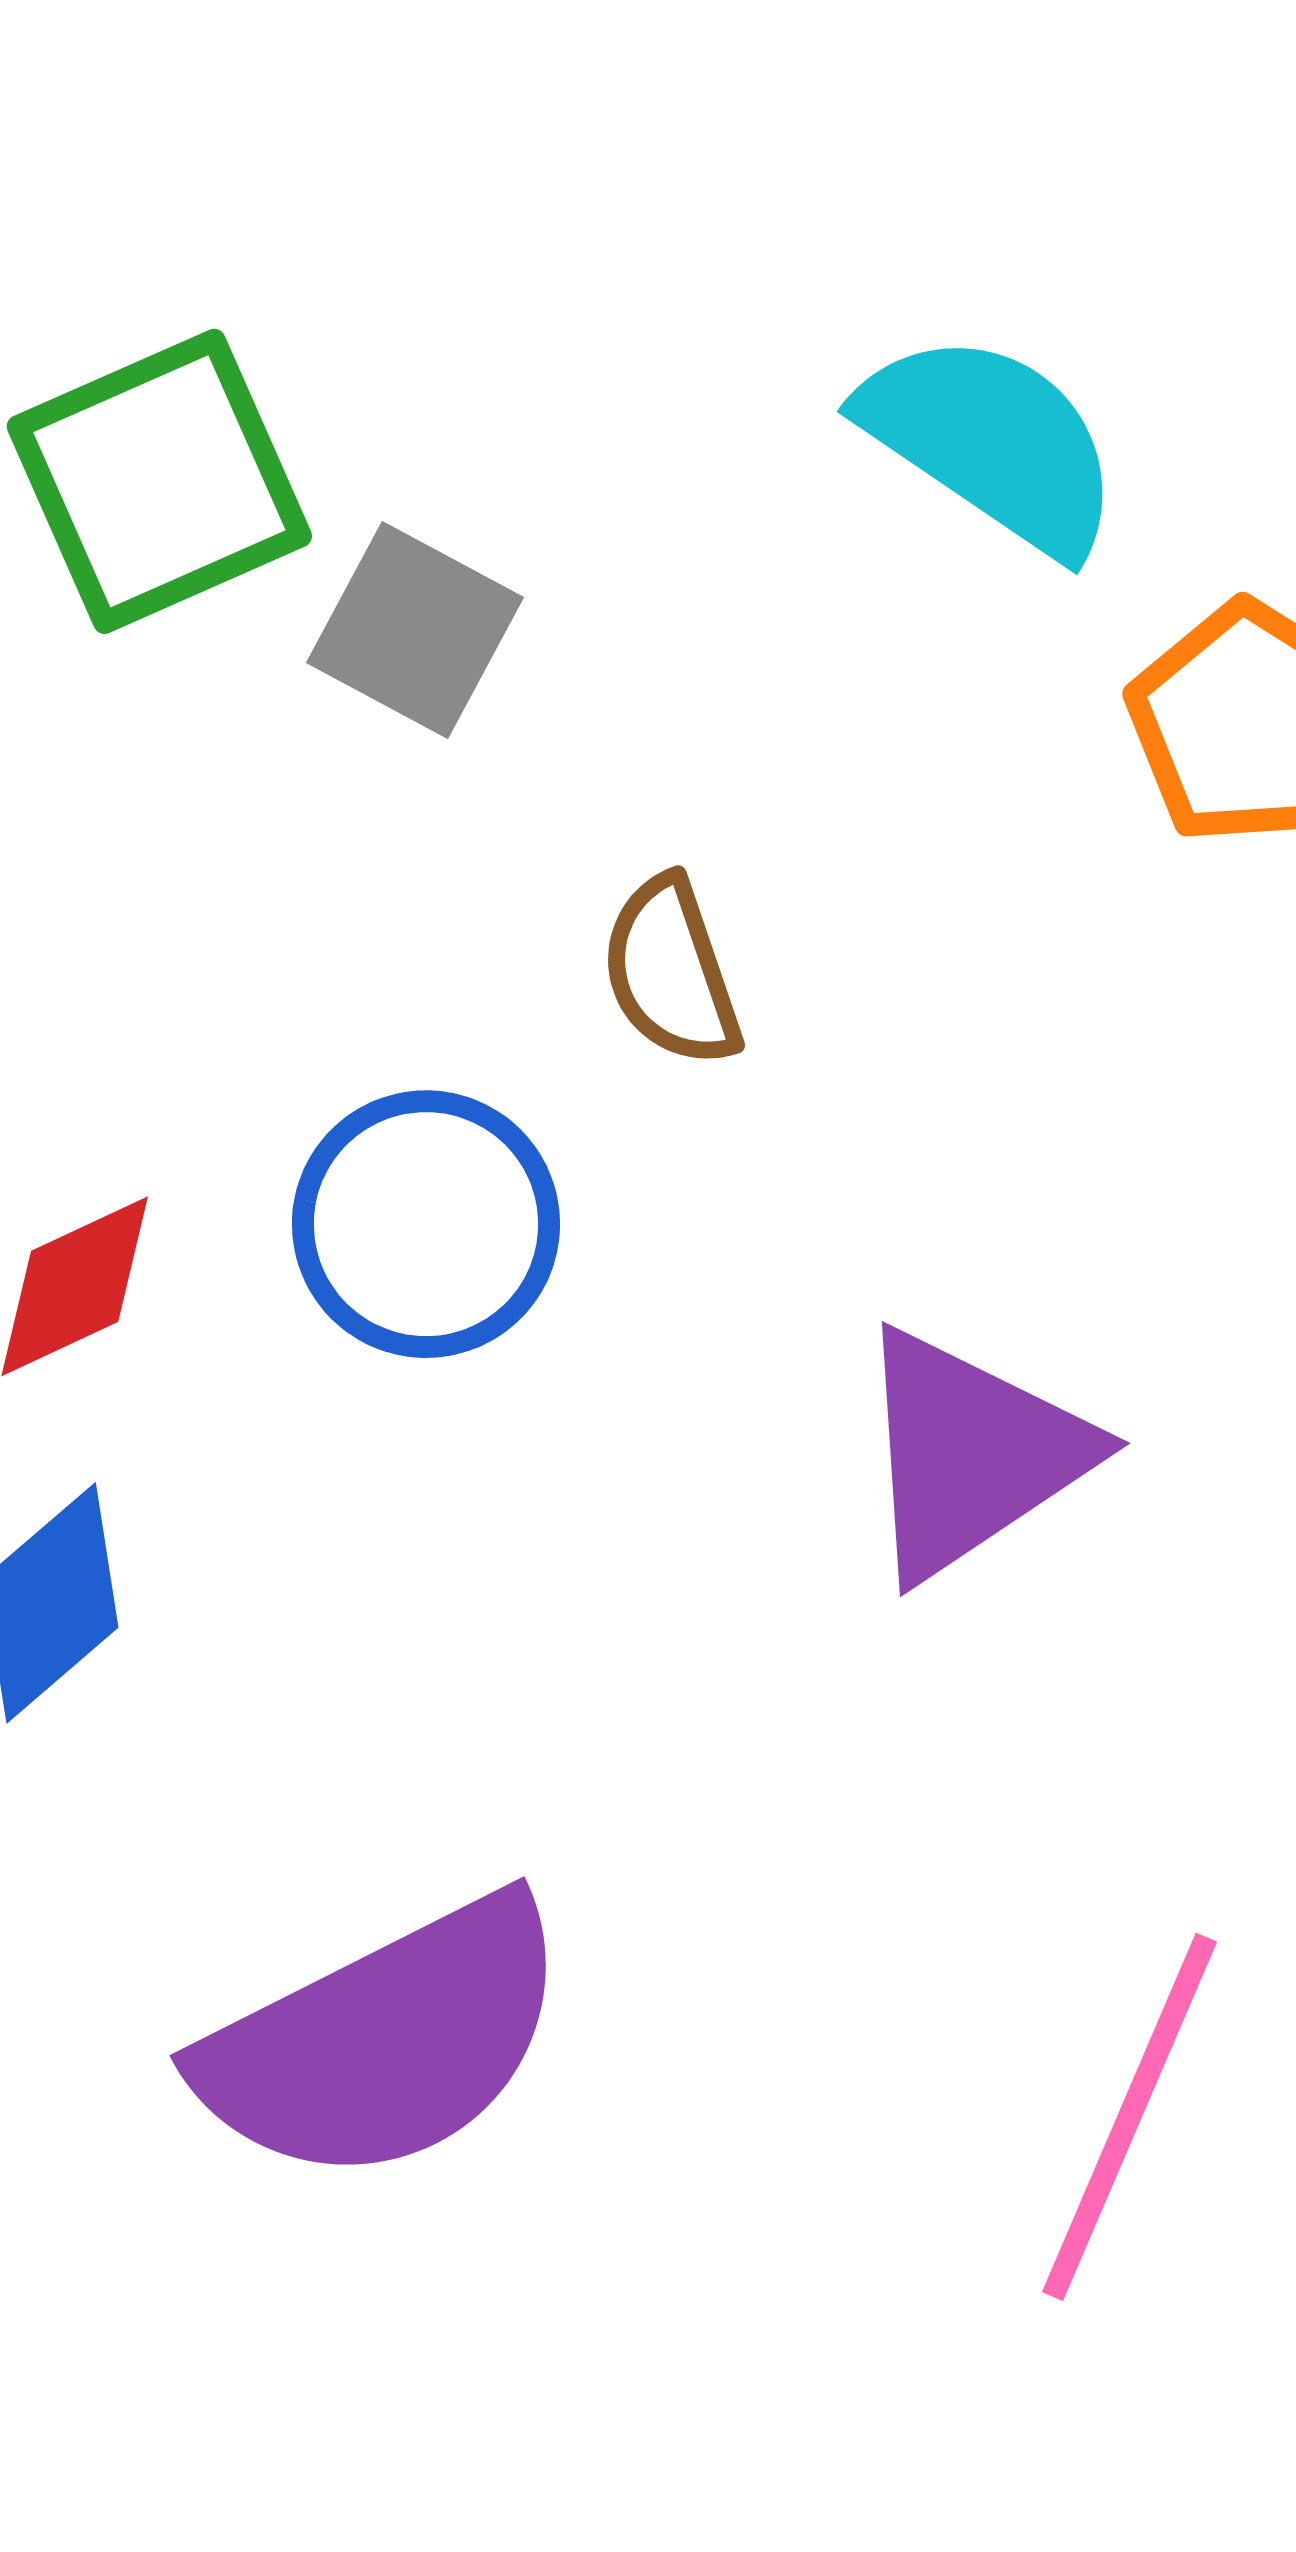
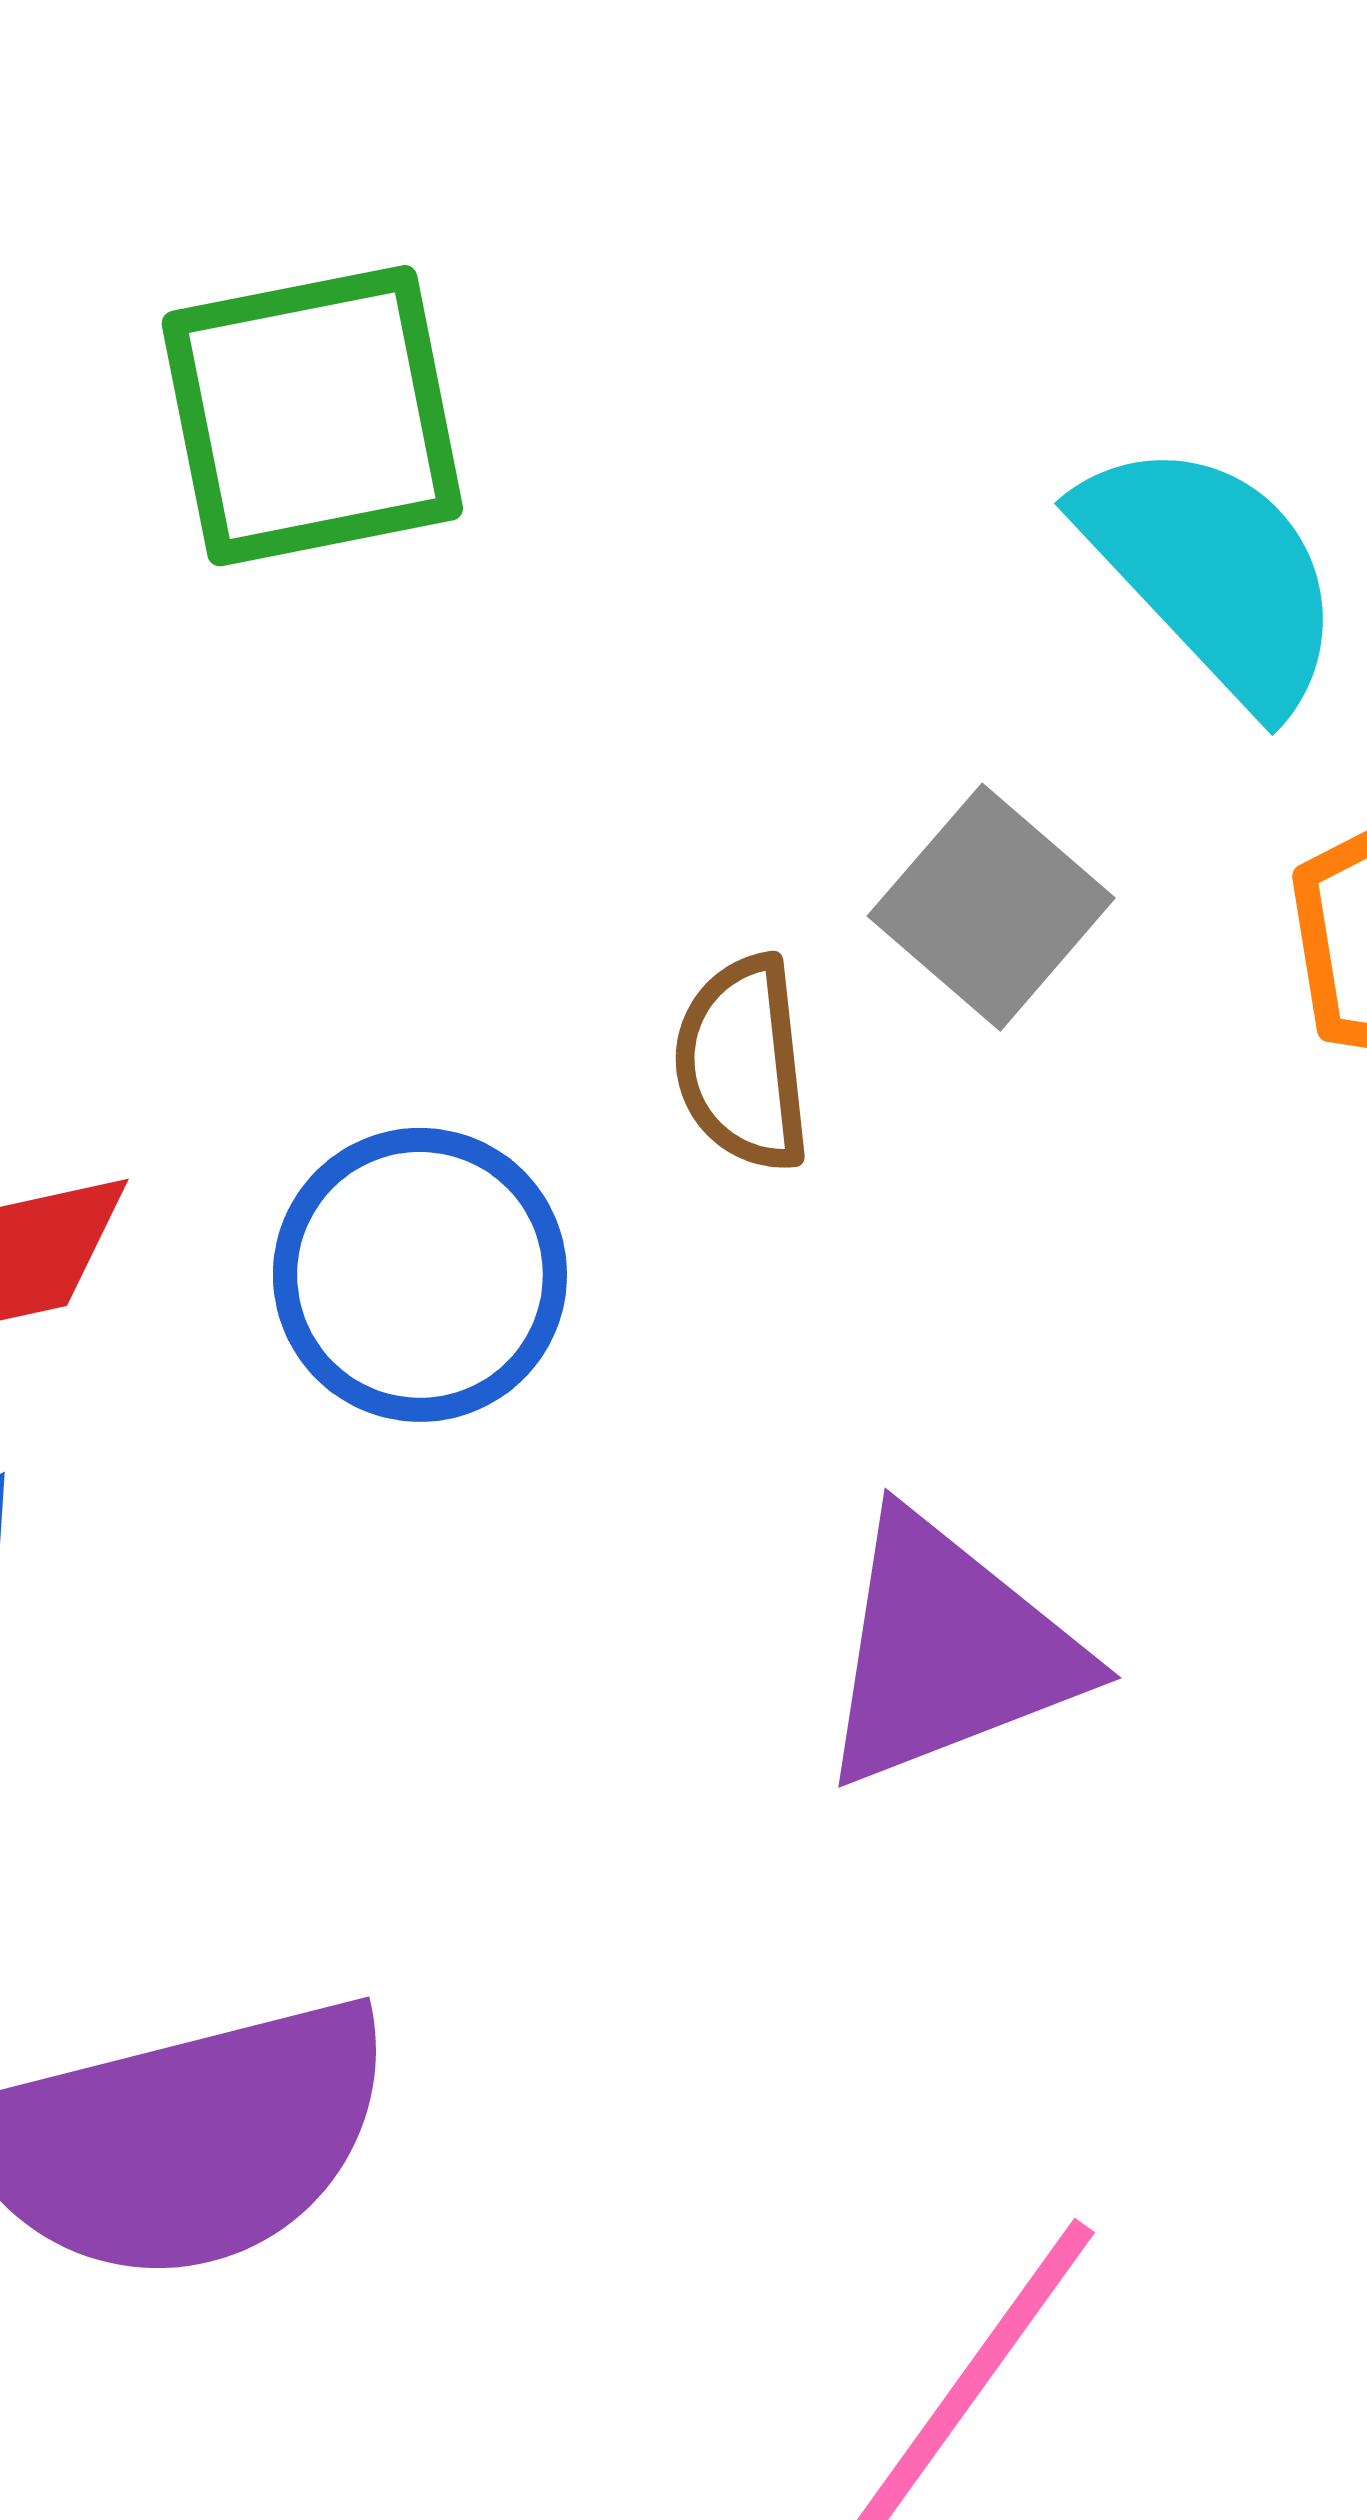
gray square: (415, 630) -> (991, 907), moved

